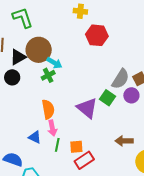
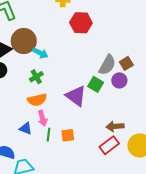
green cross: (48, 75) -> (36, 77), moved
orange semicircle: (48, 109) -> (37, 100), turned 90
red rectangle: (84, 160) -> (109, 145), moved

